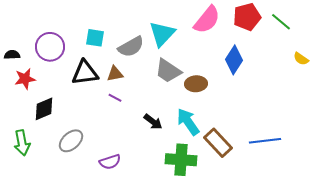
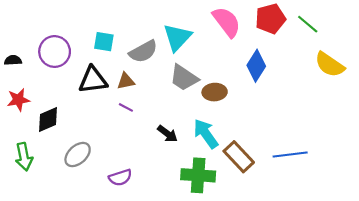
pink semicircle: (207, 20) -> (227, 22), turned -76
yellow semicircle: (301, 59) -> (330, 65), size x1.8
red star: (25, 79) -> (18, 100), moved

